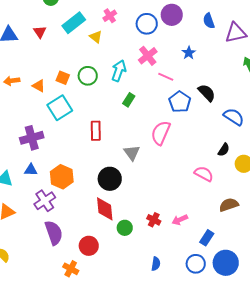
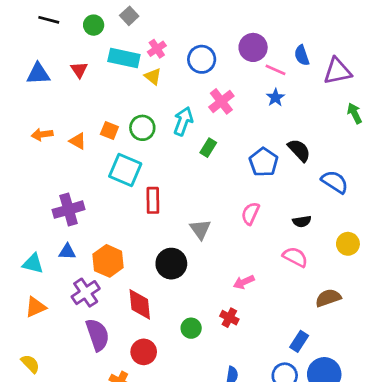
pink cross: (110, 16) -> (157, 49), moved
cyan rectangle: (74, 23) -> (124, 58), turned 50
blue circle: (147, 24) -> (202, 59), moved
pink line: (166, 77) -> (275, 70), moved
green rectangle: (129, 100) -> (208, 148), moved
cyan square: (60, 108) -> (125, 170), moved, turned -35
pink semicircle: (161, 133) -> (250, 213), moved, size x0.7
black semicircle: (224, 150) -> (302, 221), moved, turned 48
red diamond: (105, 209) -> (140, 304), moved
pink arrow: (180, 220) -> (244, 282), moved

